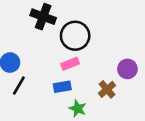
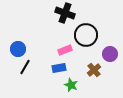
black cross: (43, 17) -> (65, 13), moved
black circle: (75, 36) -> (86, 35), moved

